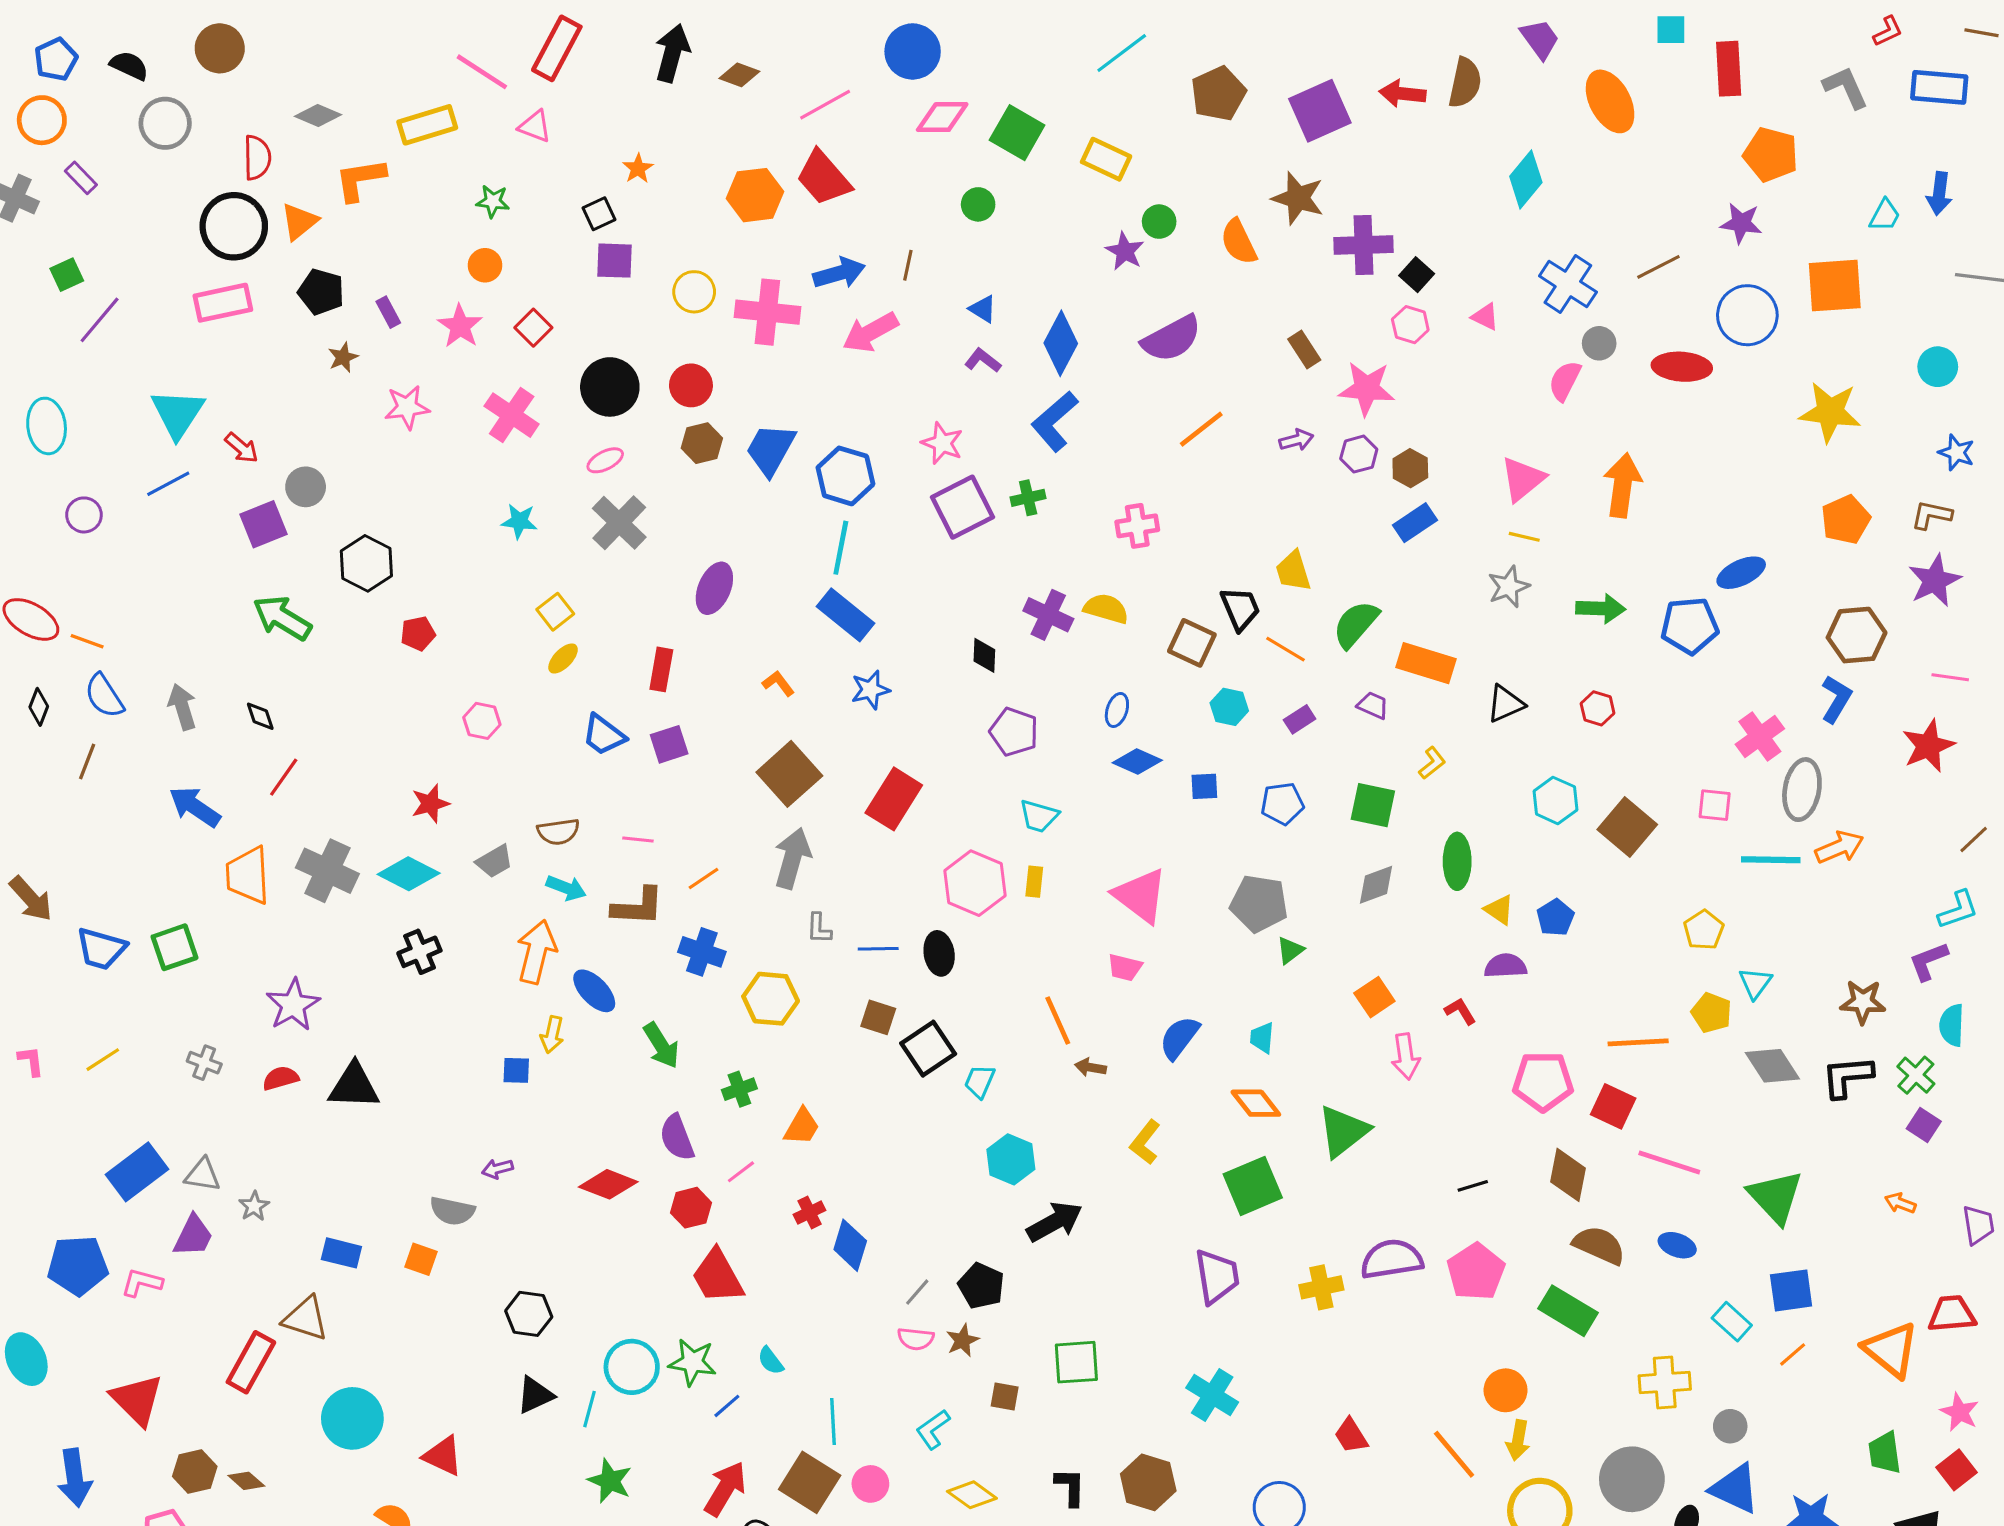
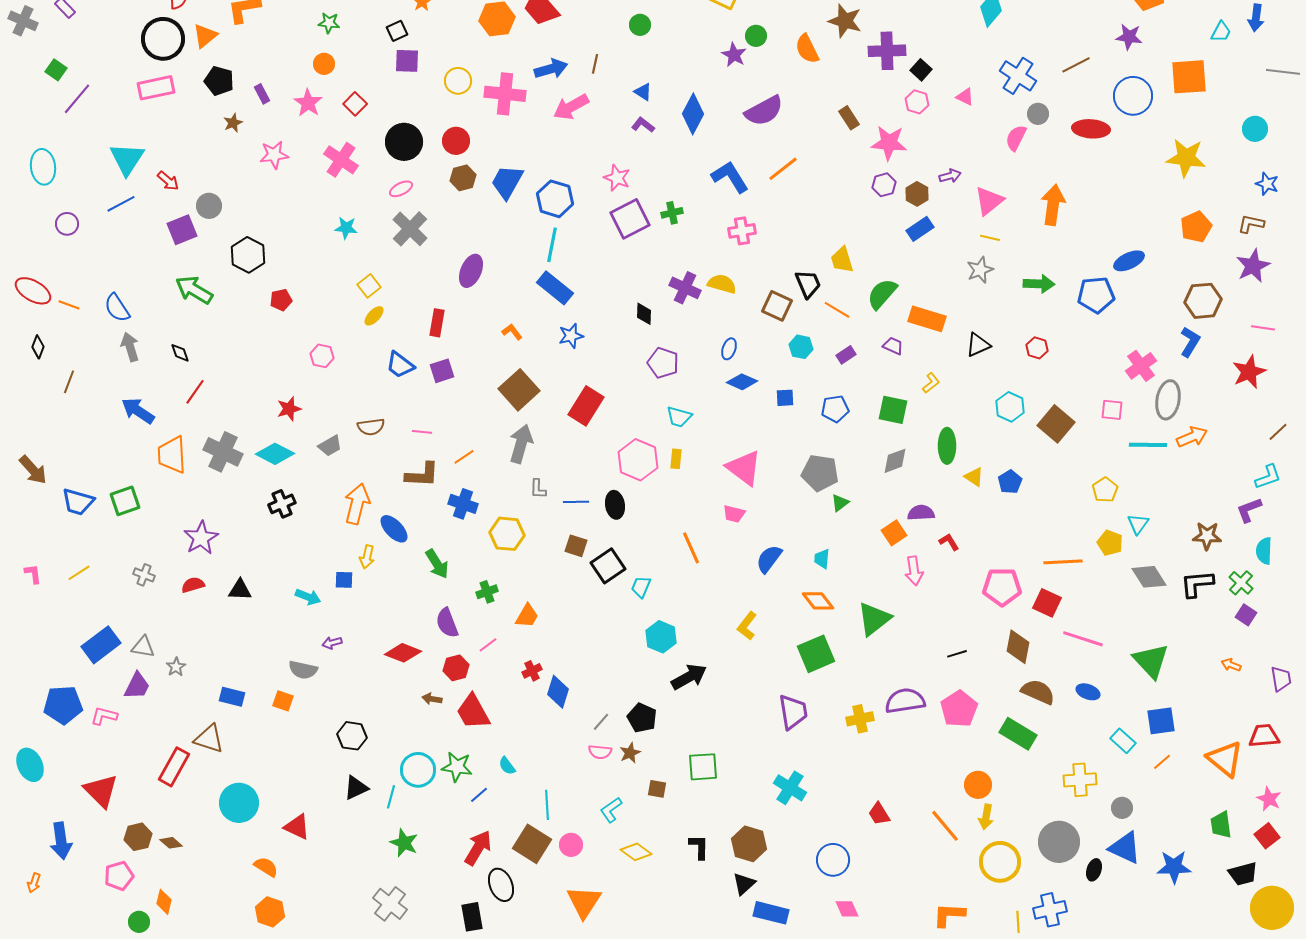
green square: (67, 275) -> (56, 70), turned -30
blue L-shape: (1055, 421) -> (730, 177), moved, turned 99
purple arrow: (1296, 440) -> (950, 176), moved
blue semicircle: (104, 696) -> (117, 308), moved
cyan arrow: (566, 888) -> (308, 597), moved
purple semicircle: (1506, 966) -> (921, 513), moved
brown arrow: (1090, 1067) -> (432, 699), moved
black triangle: (354, 1086) -> (240, 590), size x0.7

